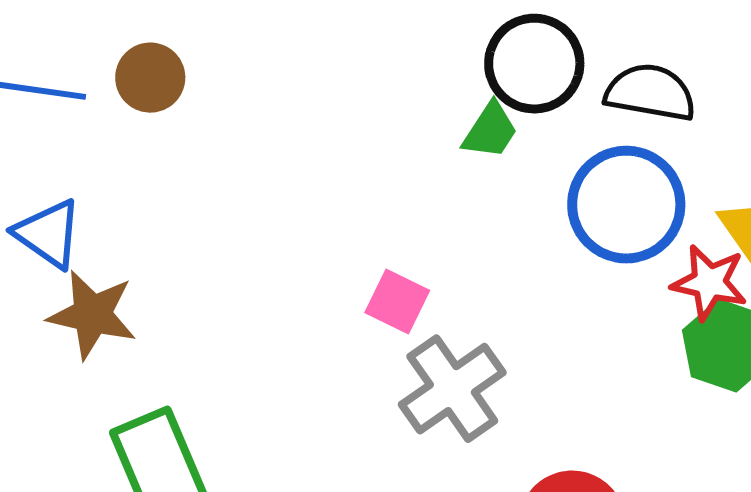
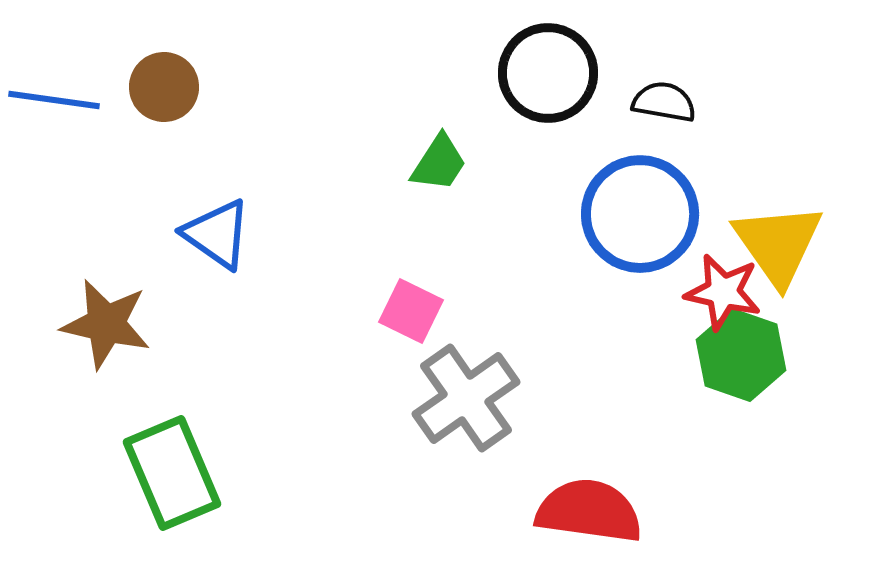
black semicircle: (650, 93) -> (664, 102), size x0.7
green trapezoid: (490, 131) -> (439, 163), moved
blue triangle: (48, 234) -> (217, 234), moved

